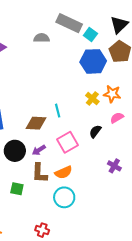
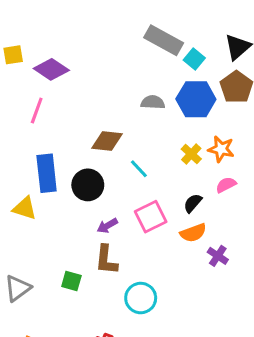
gray semicircle: (41, 38) -> (153, 102), moved
cyan line: (58, 111) -> (139, 169), turned -32
brown diamond: (36, 123) -> (107, 141), moved
black circle: (15, 151) -> (88, 185), moved
orange semicircle: (63, 172) -> (193, 233), moved

